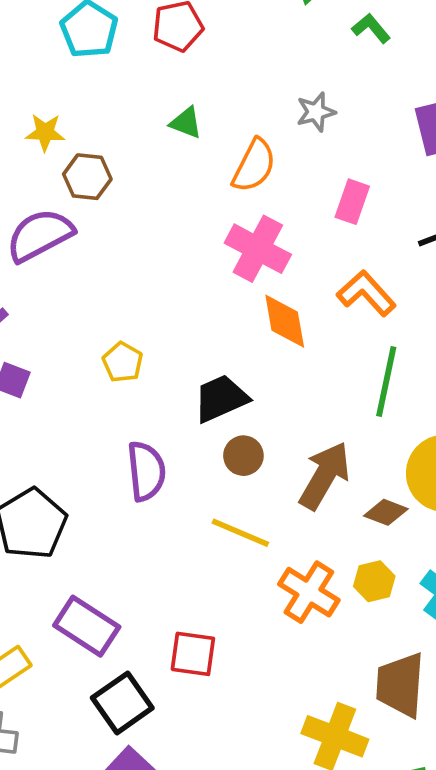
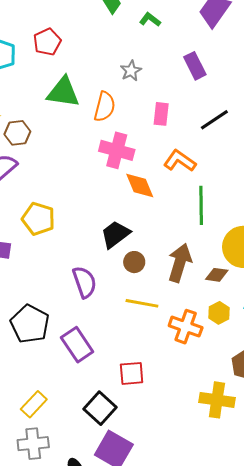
green triangle: (186, 123) -> (63, 92), size x1.8
yellow pentagon: (123, 362) -> (38, 219), moved, size x1.5
purple rectangle: (87, 626) -> (77, 345), moved, turned 36

